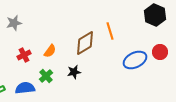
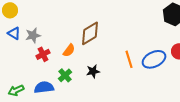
gray star: (14, 23) -> (33, 35), moved
orange line: (110, 31) -> (129, 59), moved
brown diamond: (85, 43) -> (90, 33), moved

